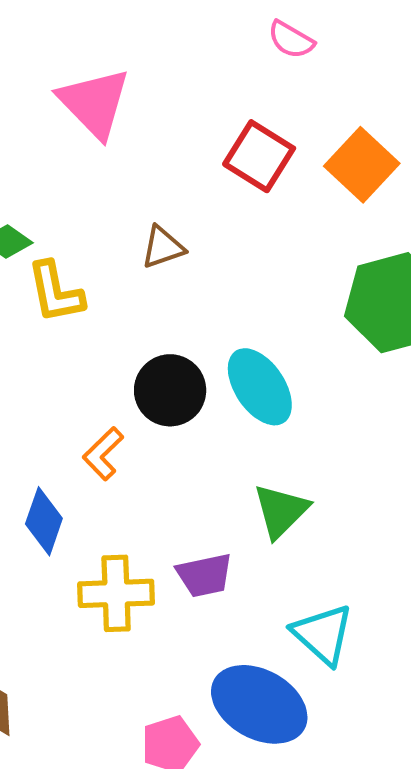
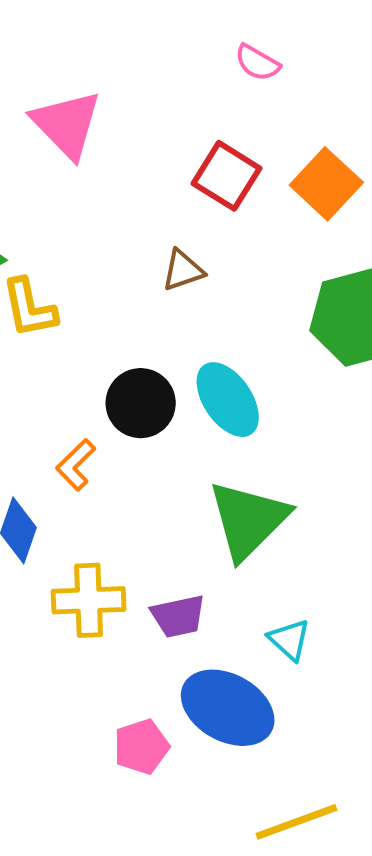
brown triangle: (163, 247) -> (183, 270), moved
green triangle: (281, 511) -> (248, 520), size x1.5
purple trapezoid: (204, 575) -> (178, 616), moved
cyan triangle: (323, 634) -> (289, 640), size x0.7

